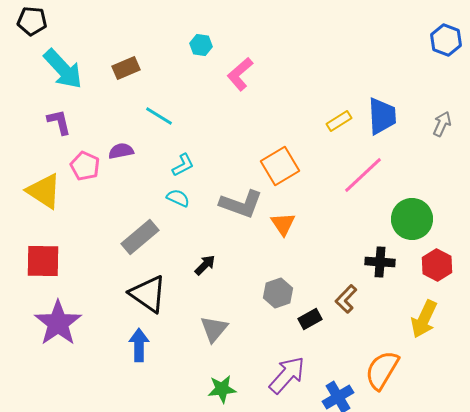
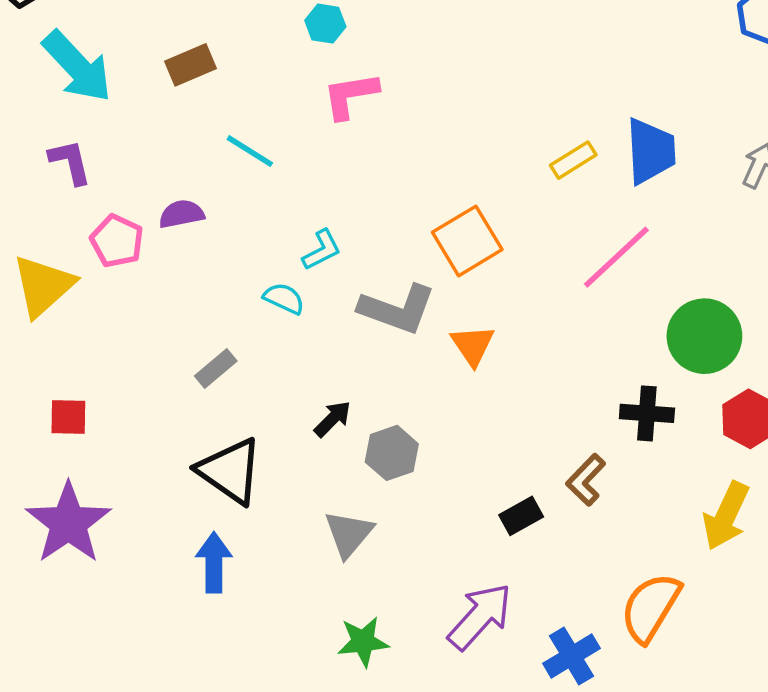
pink L-shape: (240, 74) -> (350, 95), moved, turned 32
cyan L-shape: (183, 165) -> (322, 250), moved
yellow triangle: (44, 191) -> (43, 286), turned 45
gray rectangle: (140, 237) -> (216, 368), size x0.6
red square: (43, 261) -> (68, 417), moved, size x0.6
gray hexagon: (278, 293) -> (392, 453), moved

